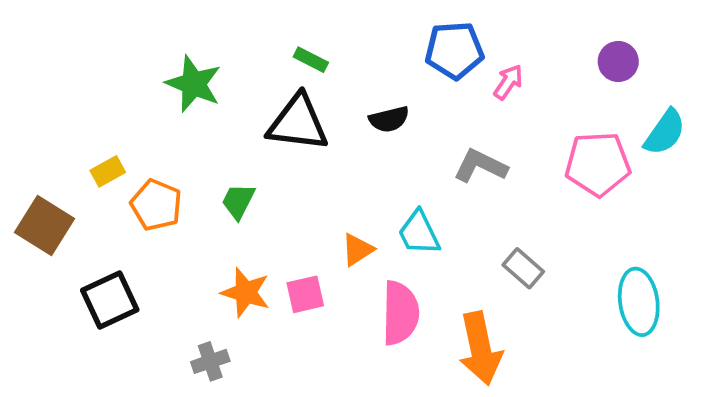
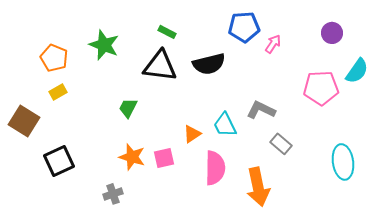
black semicircle: (389, 119) -> (209, 64), size x1.5
gray L-shape: (480, 166) -> (261, 110), moved
orange pentagon: (156, 205) -> (54, 58), moved

